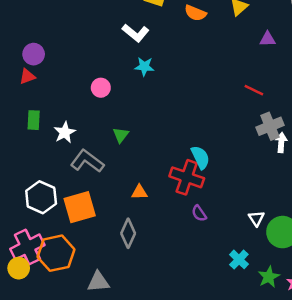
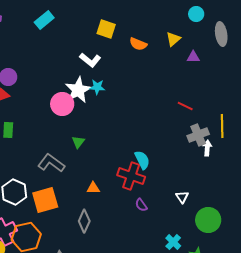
purple triangle: (268, 39) -> (193, 57), moved
pink circle: (101, 88) -> (62, 104), size x1.5
white star: (65, 132) -> (78, 90), moved, size x1.5
white triangle: (256, 218) -> (182, 197), moved

